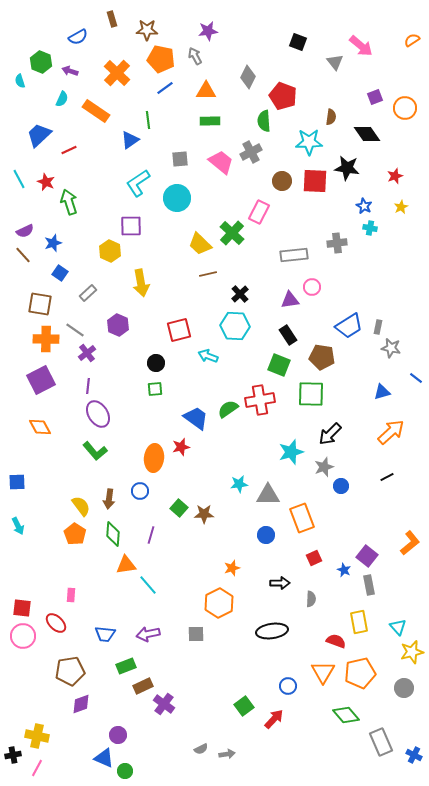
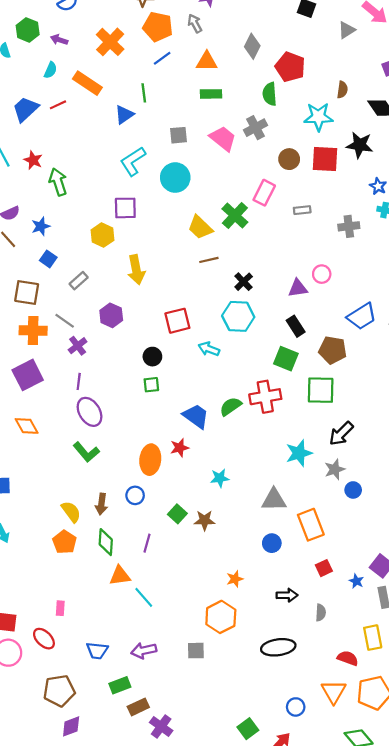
gray triangle: (335, 62) -> (347, 30), turned 36
red line: (69, 150) -> (58, 105), moved
gray rectangle: (294, 255) -> (302, 210), moved, size x0.6
cyan star: (239, 484) -> (220, 478), moved

